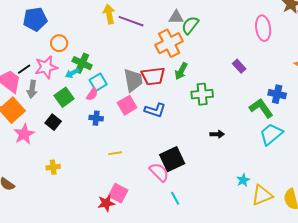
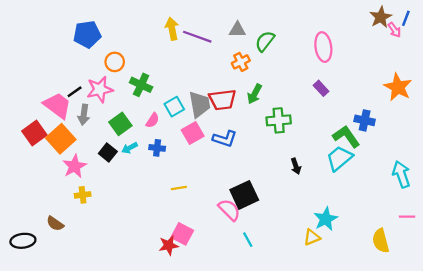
gray triangle: (176, 17) -> (237, 30), moved
pink ellipse: (263, 28) -> (323, 47), moved
orange cross: (169, 43) -> (241, 62), size x0.6
cyan arrow: (72, 73) -> (130, 148), moved
cyan square: (98, 82) -> (174, 107), moved
black arrow: (217, 134) -> (296, 166), turned 72
cyan trapezoid: (271, 134) -> (339, 158), moved
yellow cross: (53, 167) -> (83, 195), moved
cyan star: (243, 180) -> (326, 219), size x1.5
yellow triangle: (262, 195) -> (312, 237), moved, size x0.7

